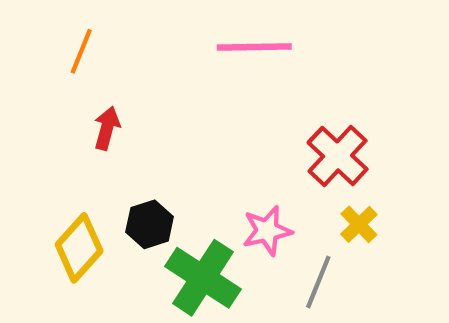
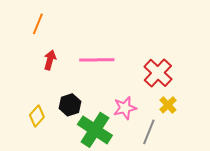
pink line: (254, 47) -> (97, 60), moved
yellow diamond: (79, 248) -> (37, 116), size x0.7

